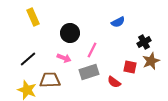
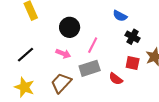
blue semicircle: (118, 22) -> (120, 16), turned 56
black cross: (144, 42) -> (133, 37), moved, turned -32
brown trapezoid: (50, 80) -> (61, 83), moved, turned -45

